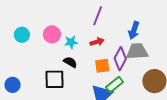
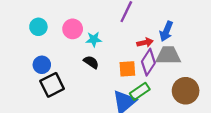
red arrow: (97, 42) -> (145, 42), moved
black square: (54, 79) -> (52, 85), moved, turned -30
blue circle: (13, 85) -> (42, 65), moved

